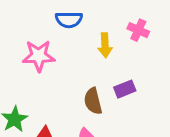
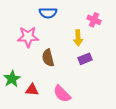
yellow arrow: (105, 45) -> (78, 38), moved
brown semicircle: (93, 101) -> (48, 58), moved

